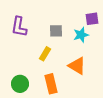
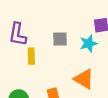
yellow rectangle: (45, 54) -> (31, 56), moved, turned -32

